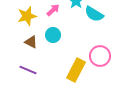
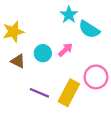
pink arrow: (53, 10) -> (65, 50), moved
purple line: (28, 70) -> (39, 93), moved

